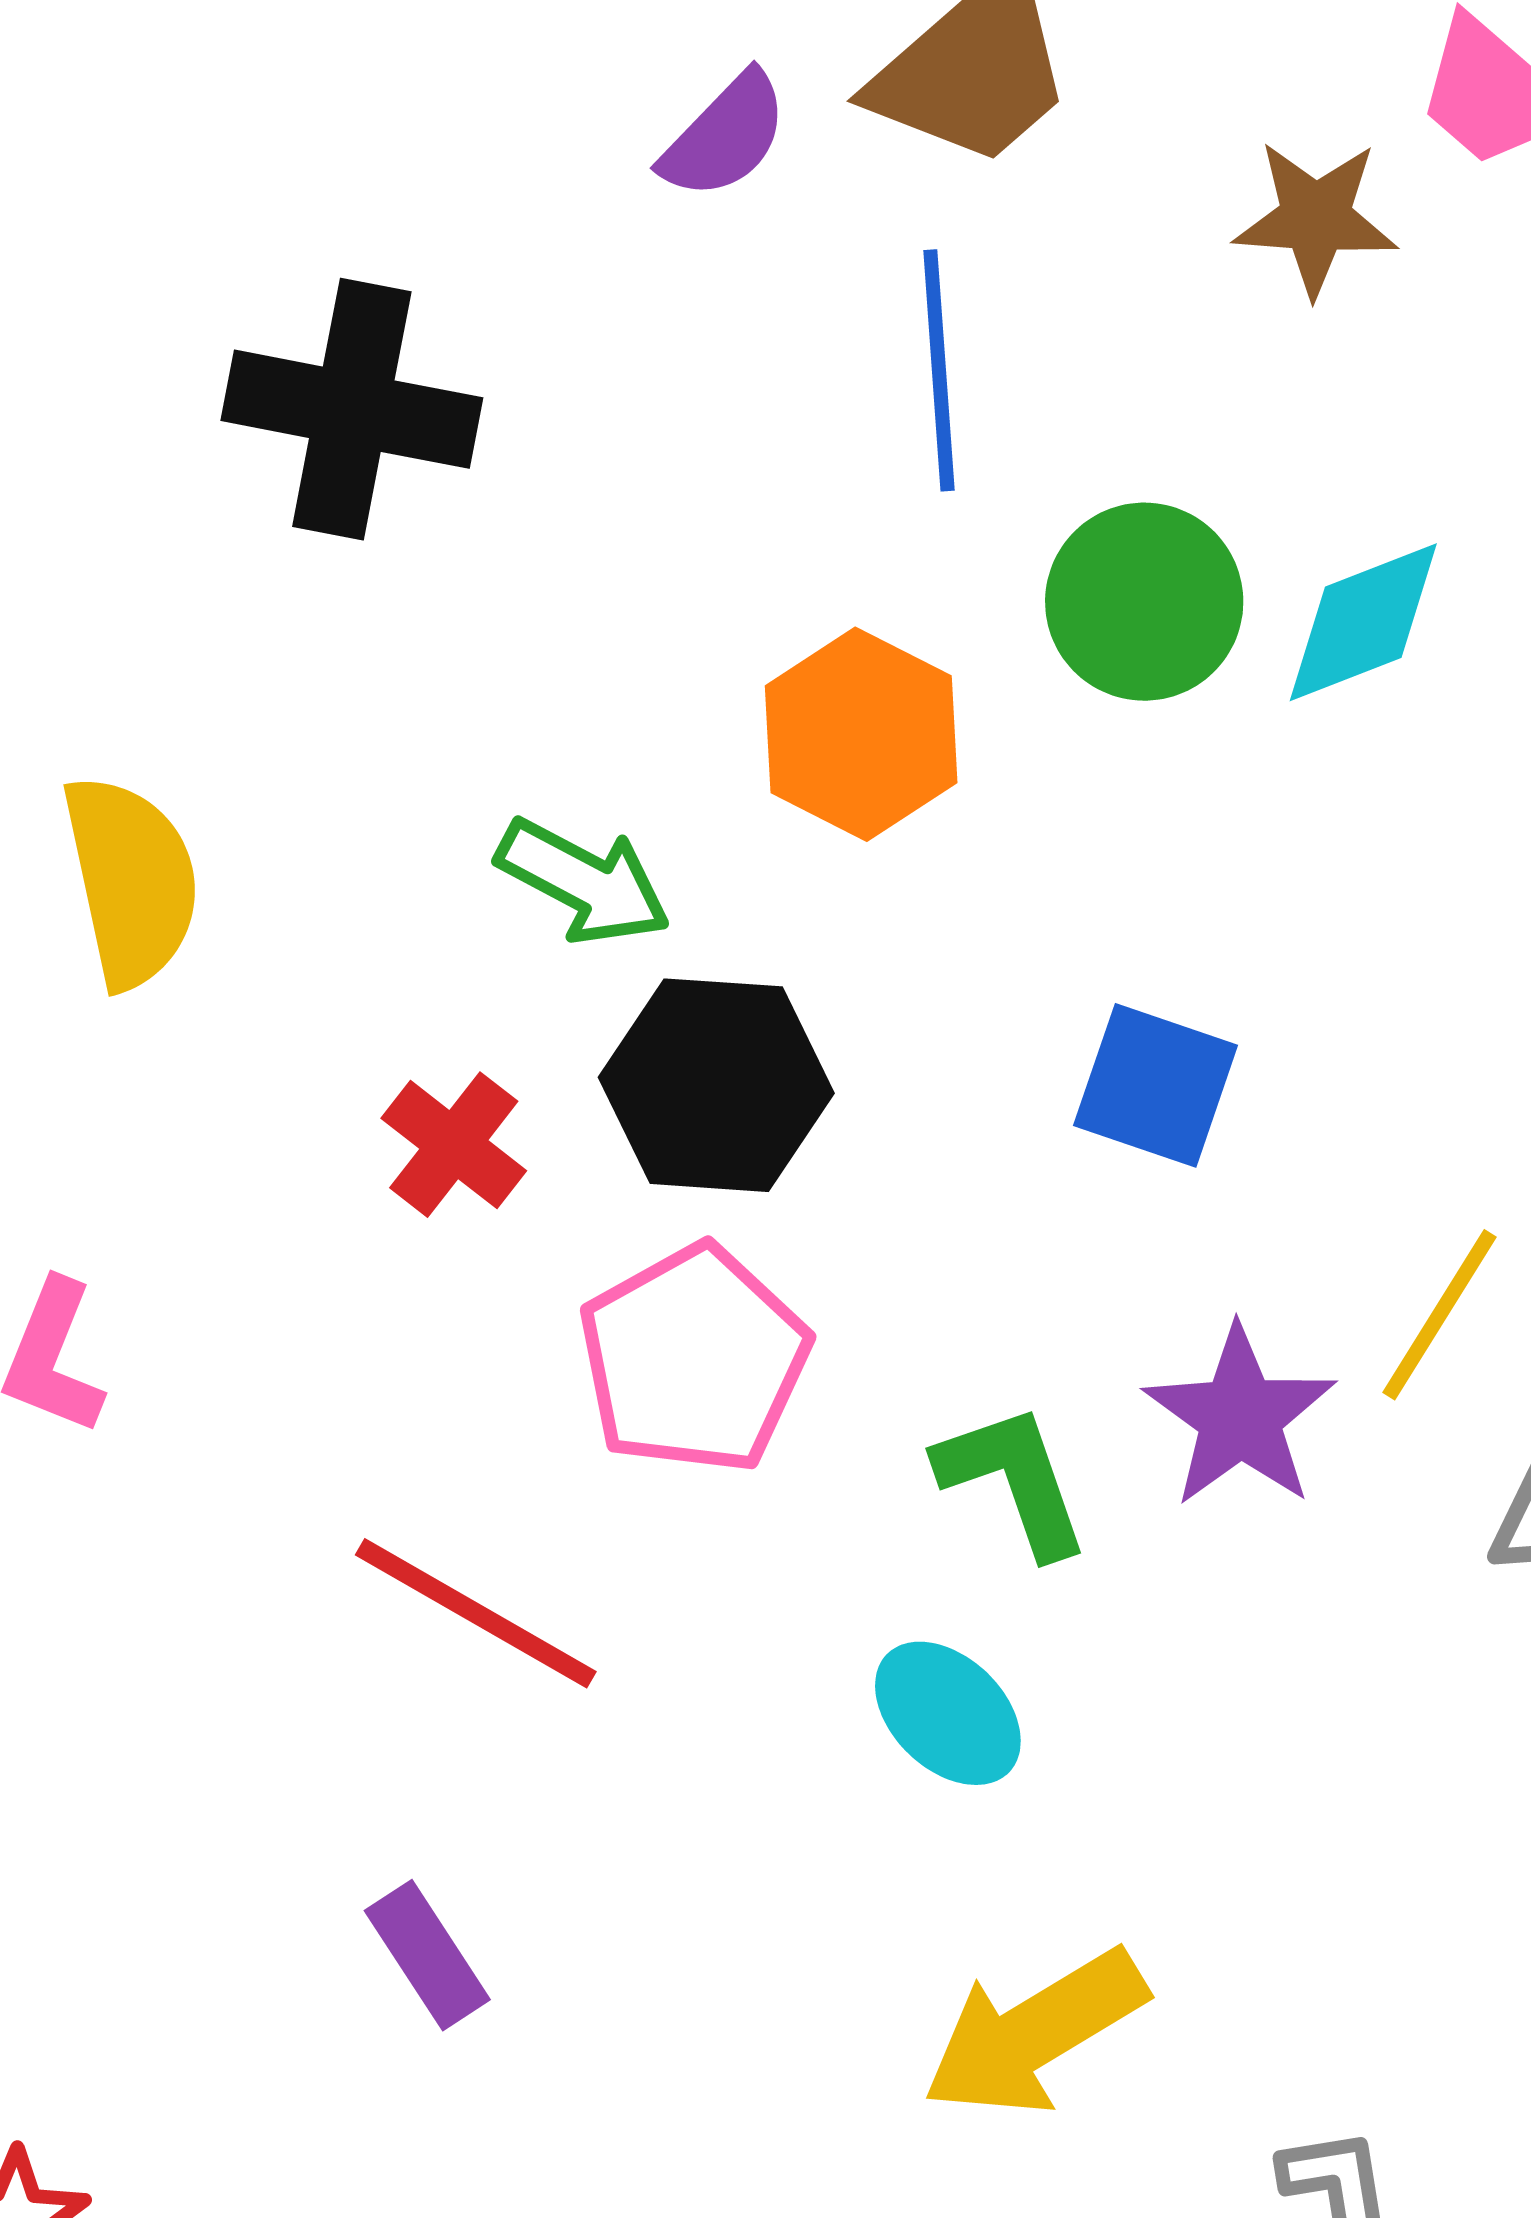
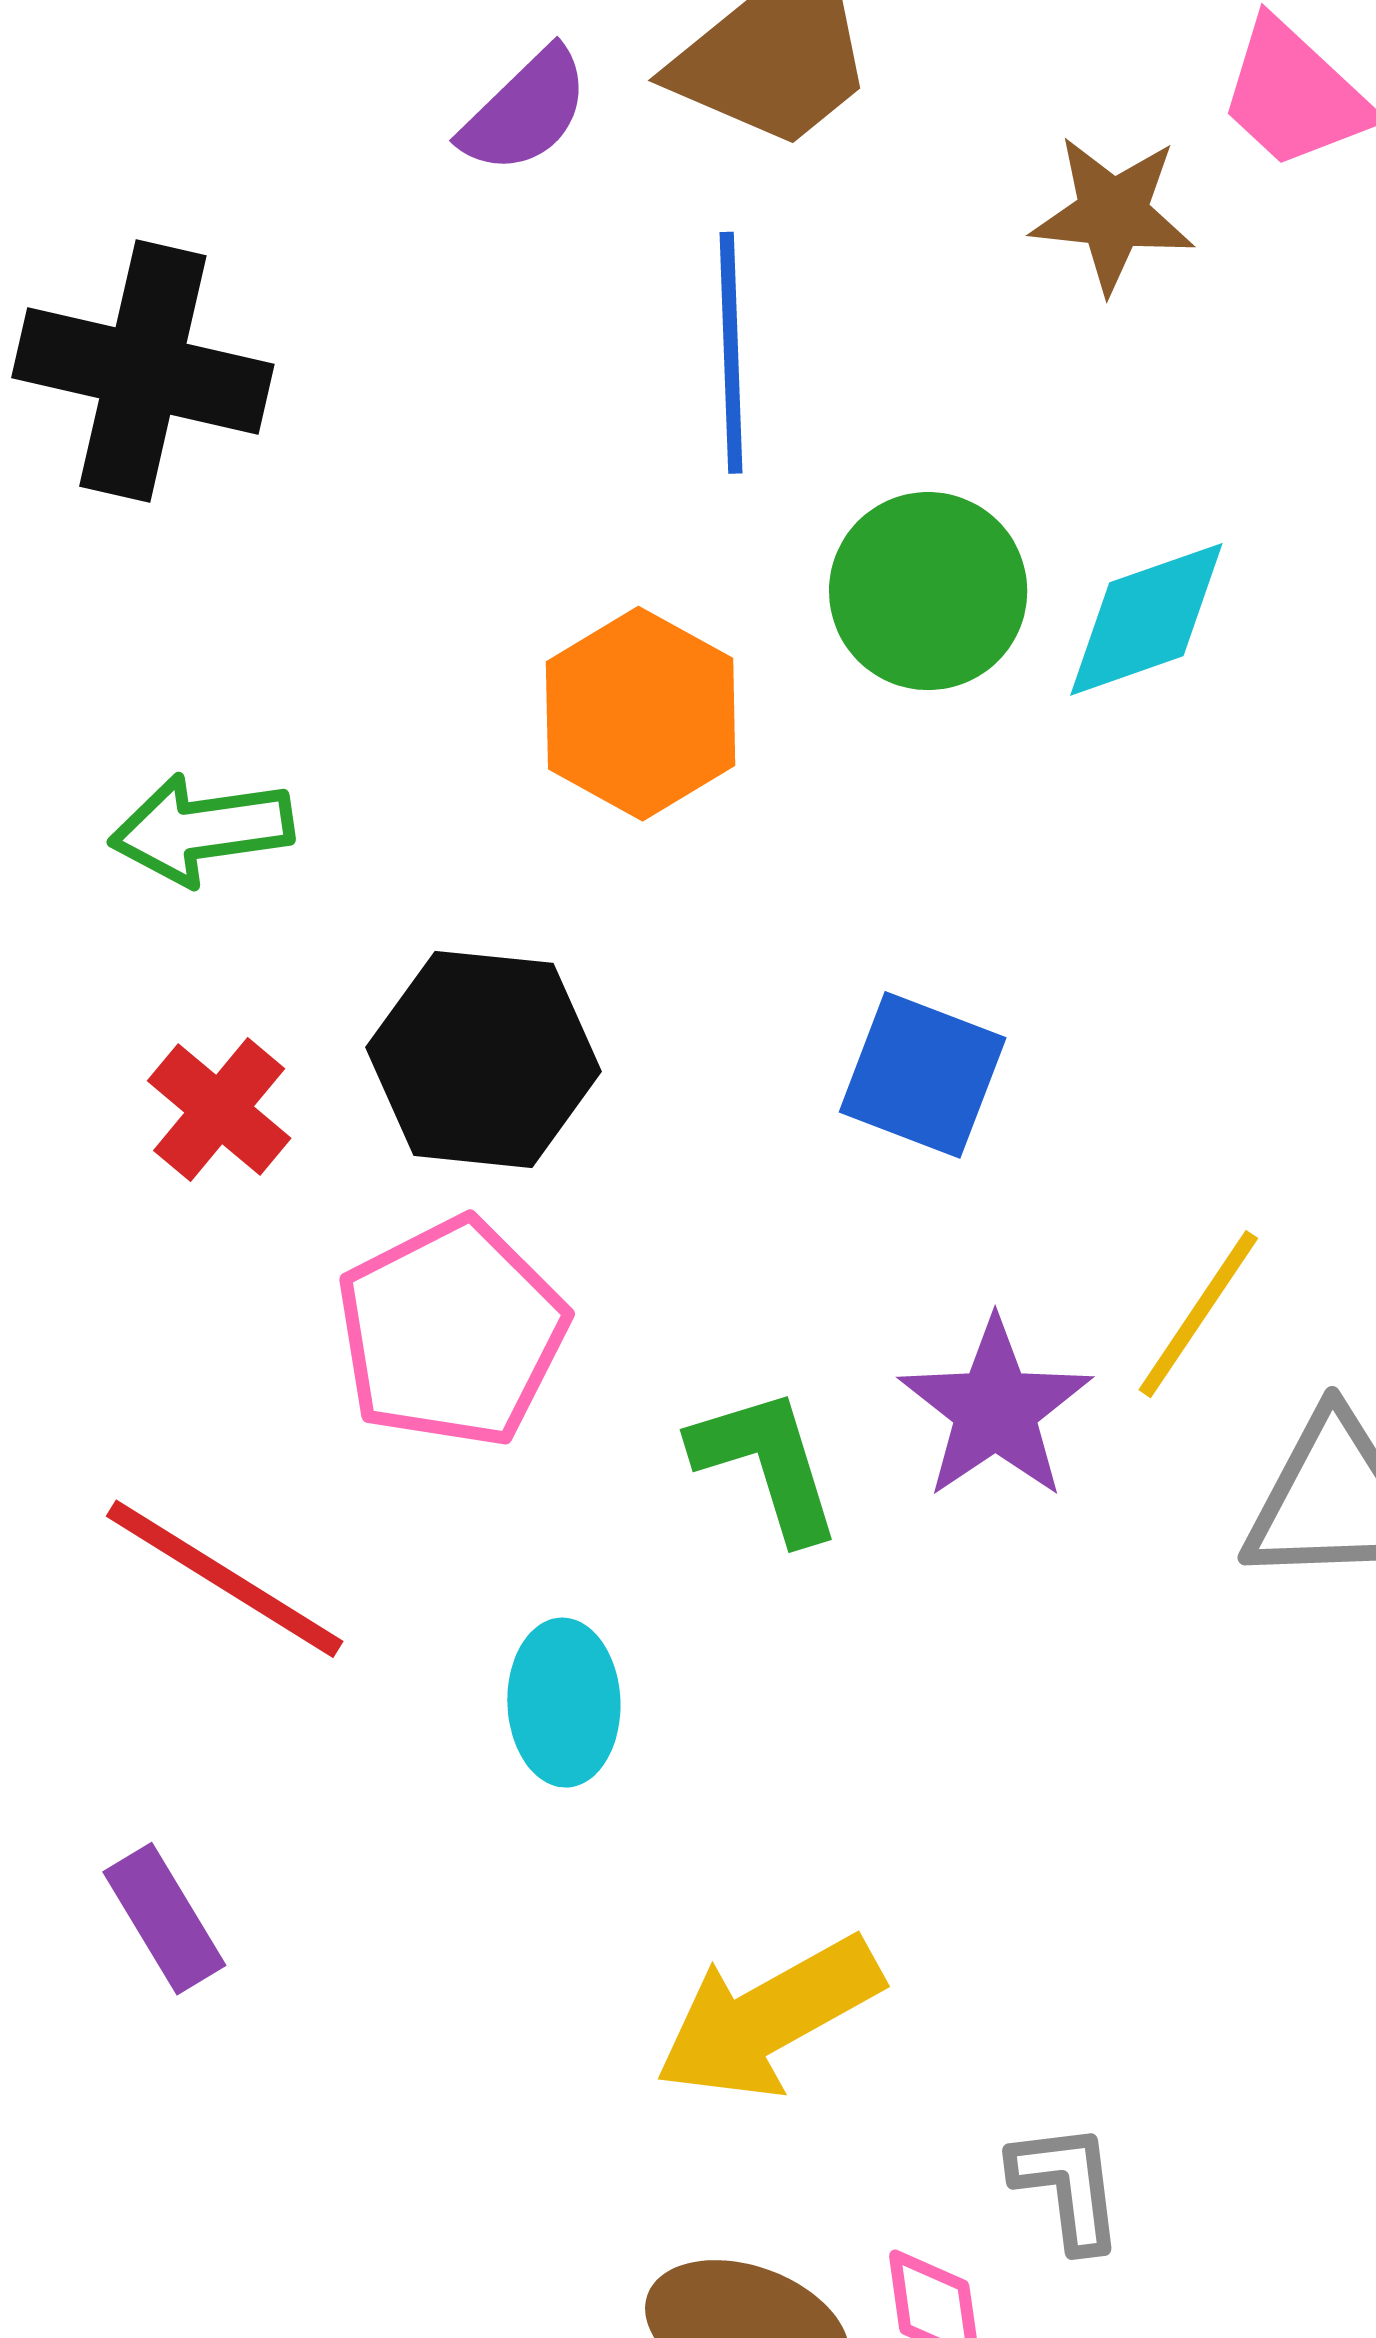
green arrow: (583, 881) -> (201, 829), moved, turned 142
cyan ellipse: (948, 1713) -> (564, 1703), moved, turned 42

